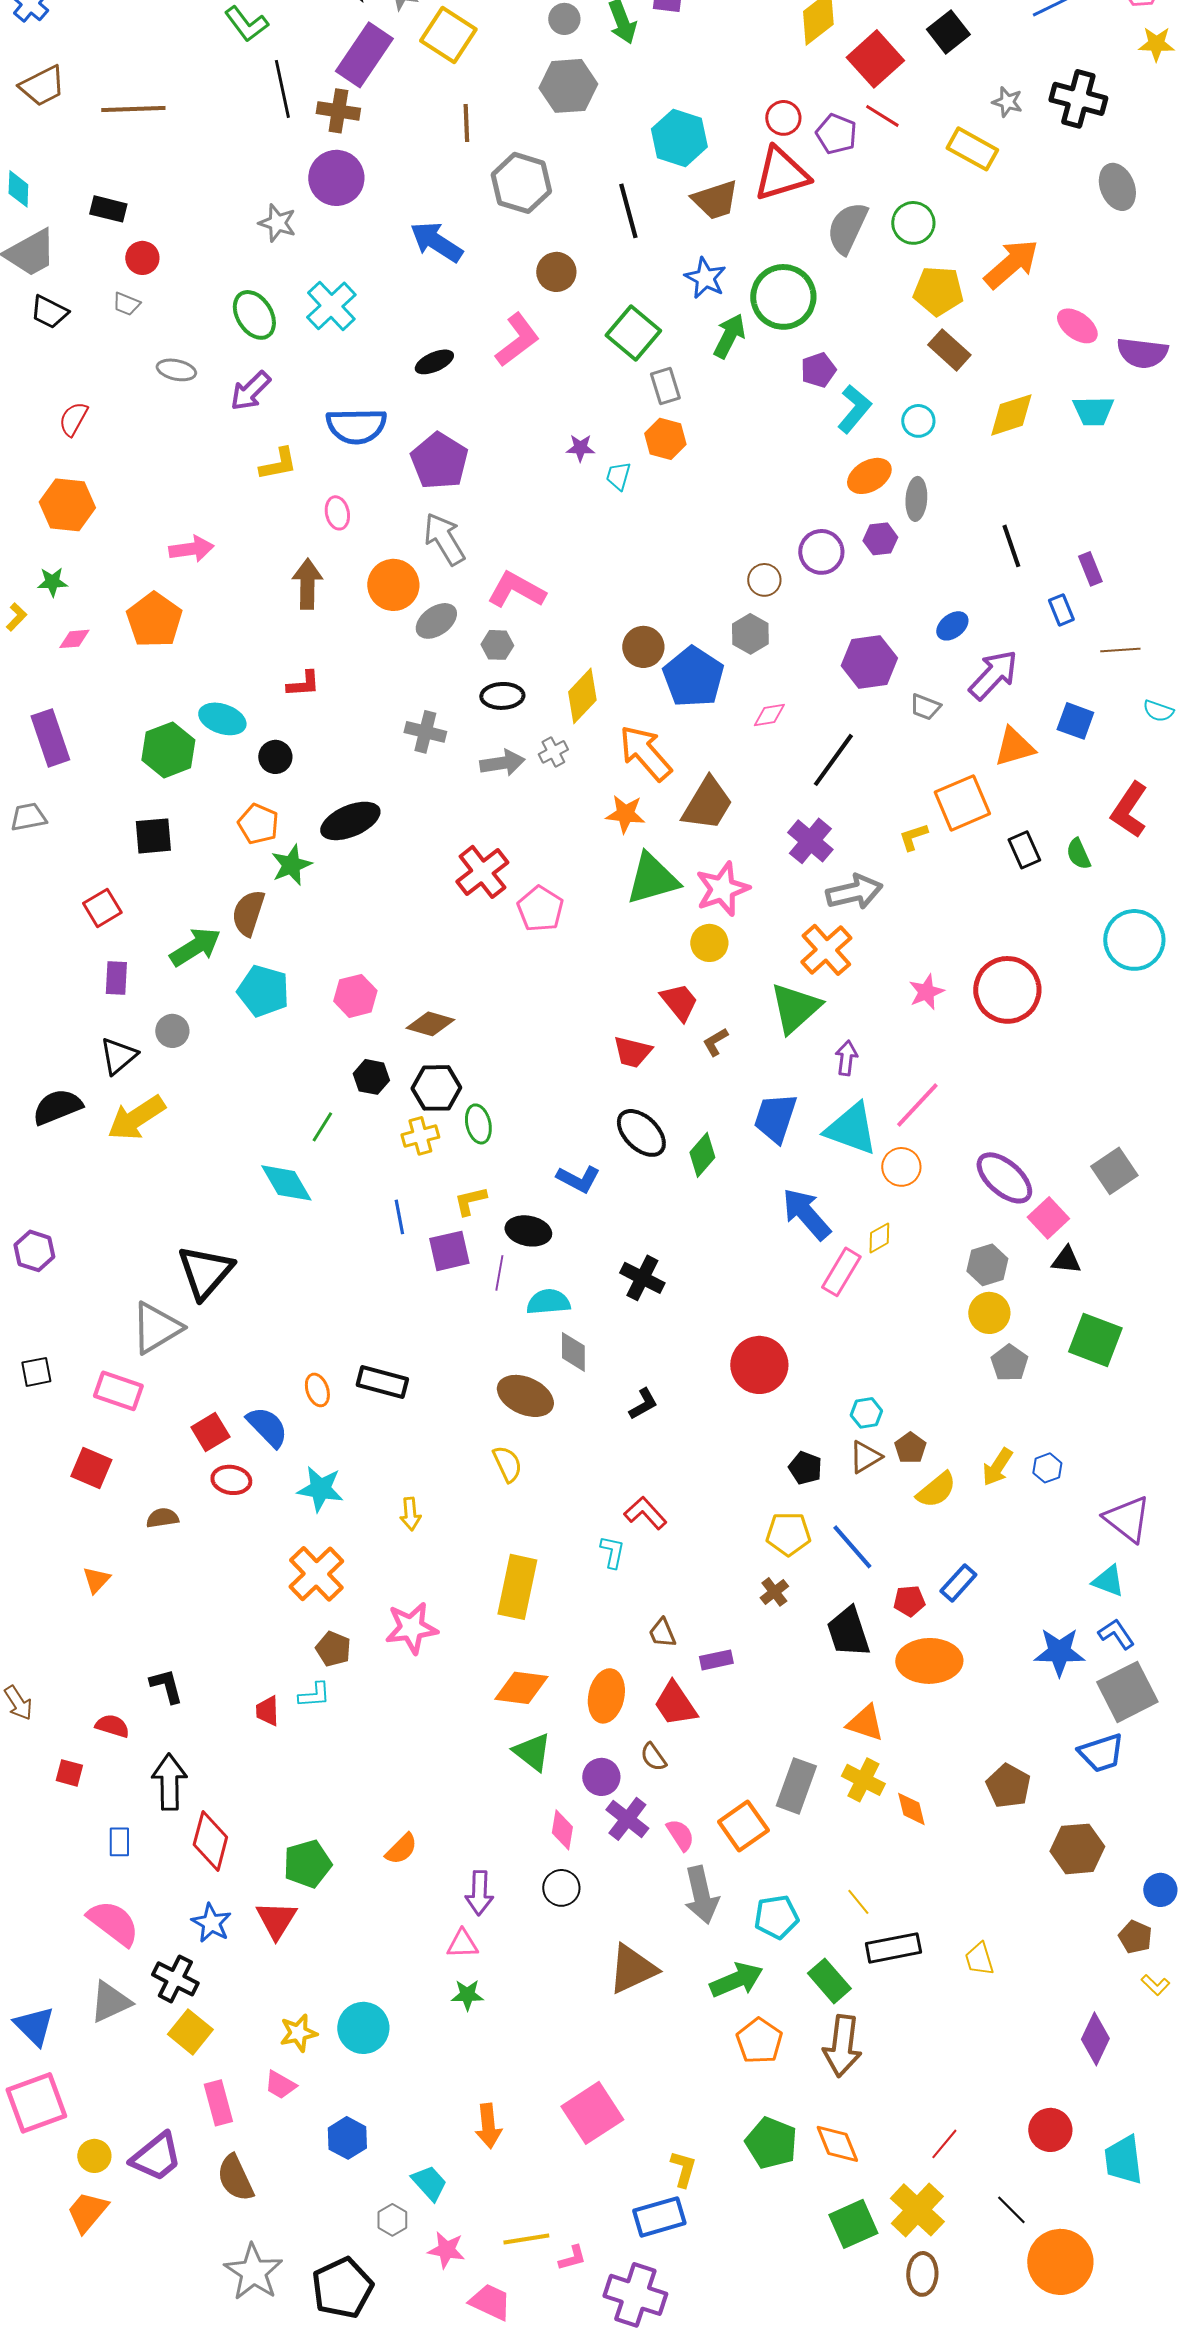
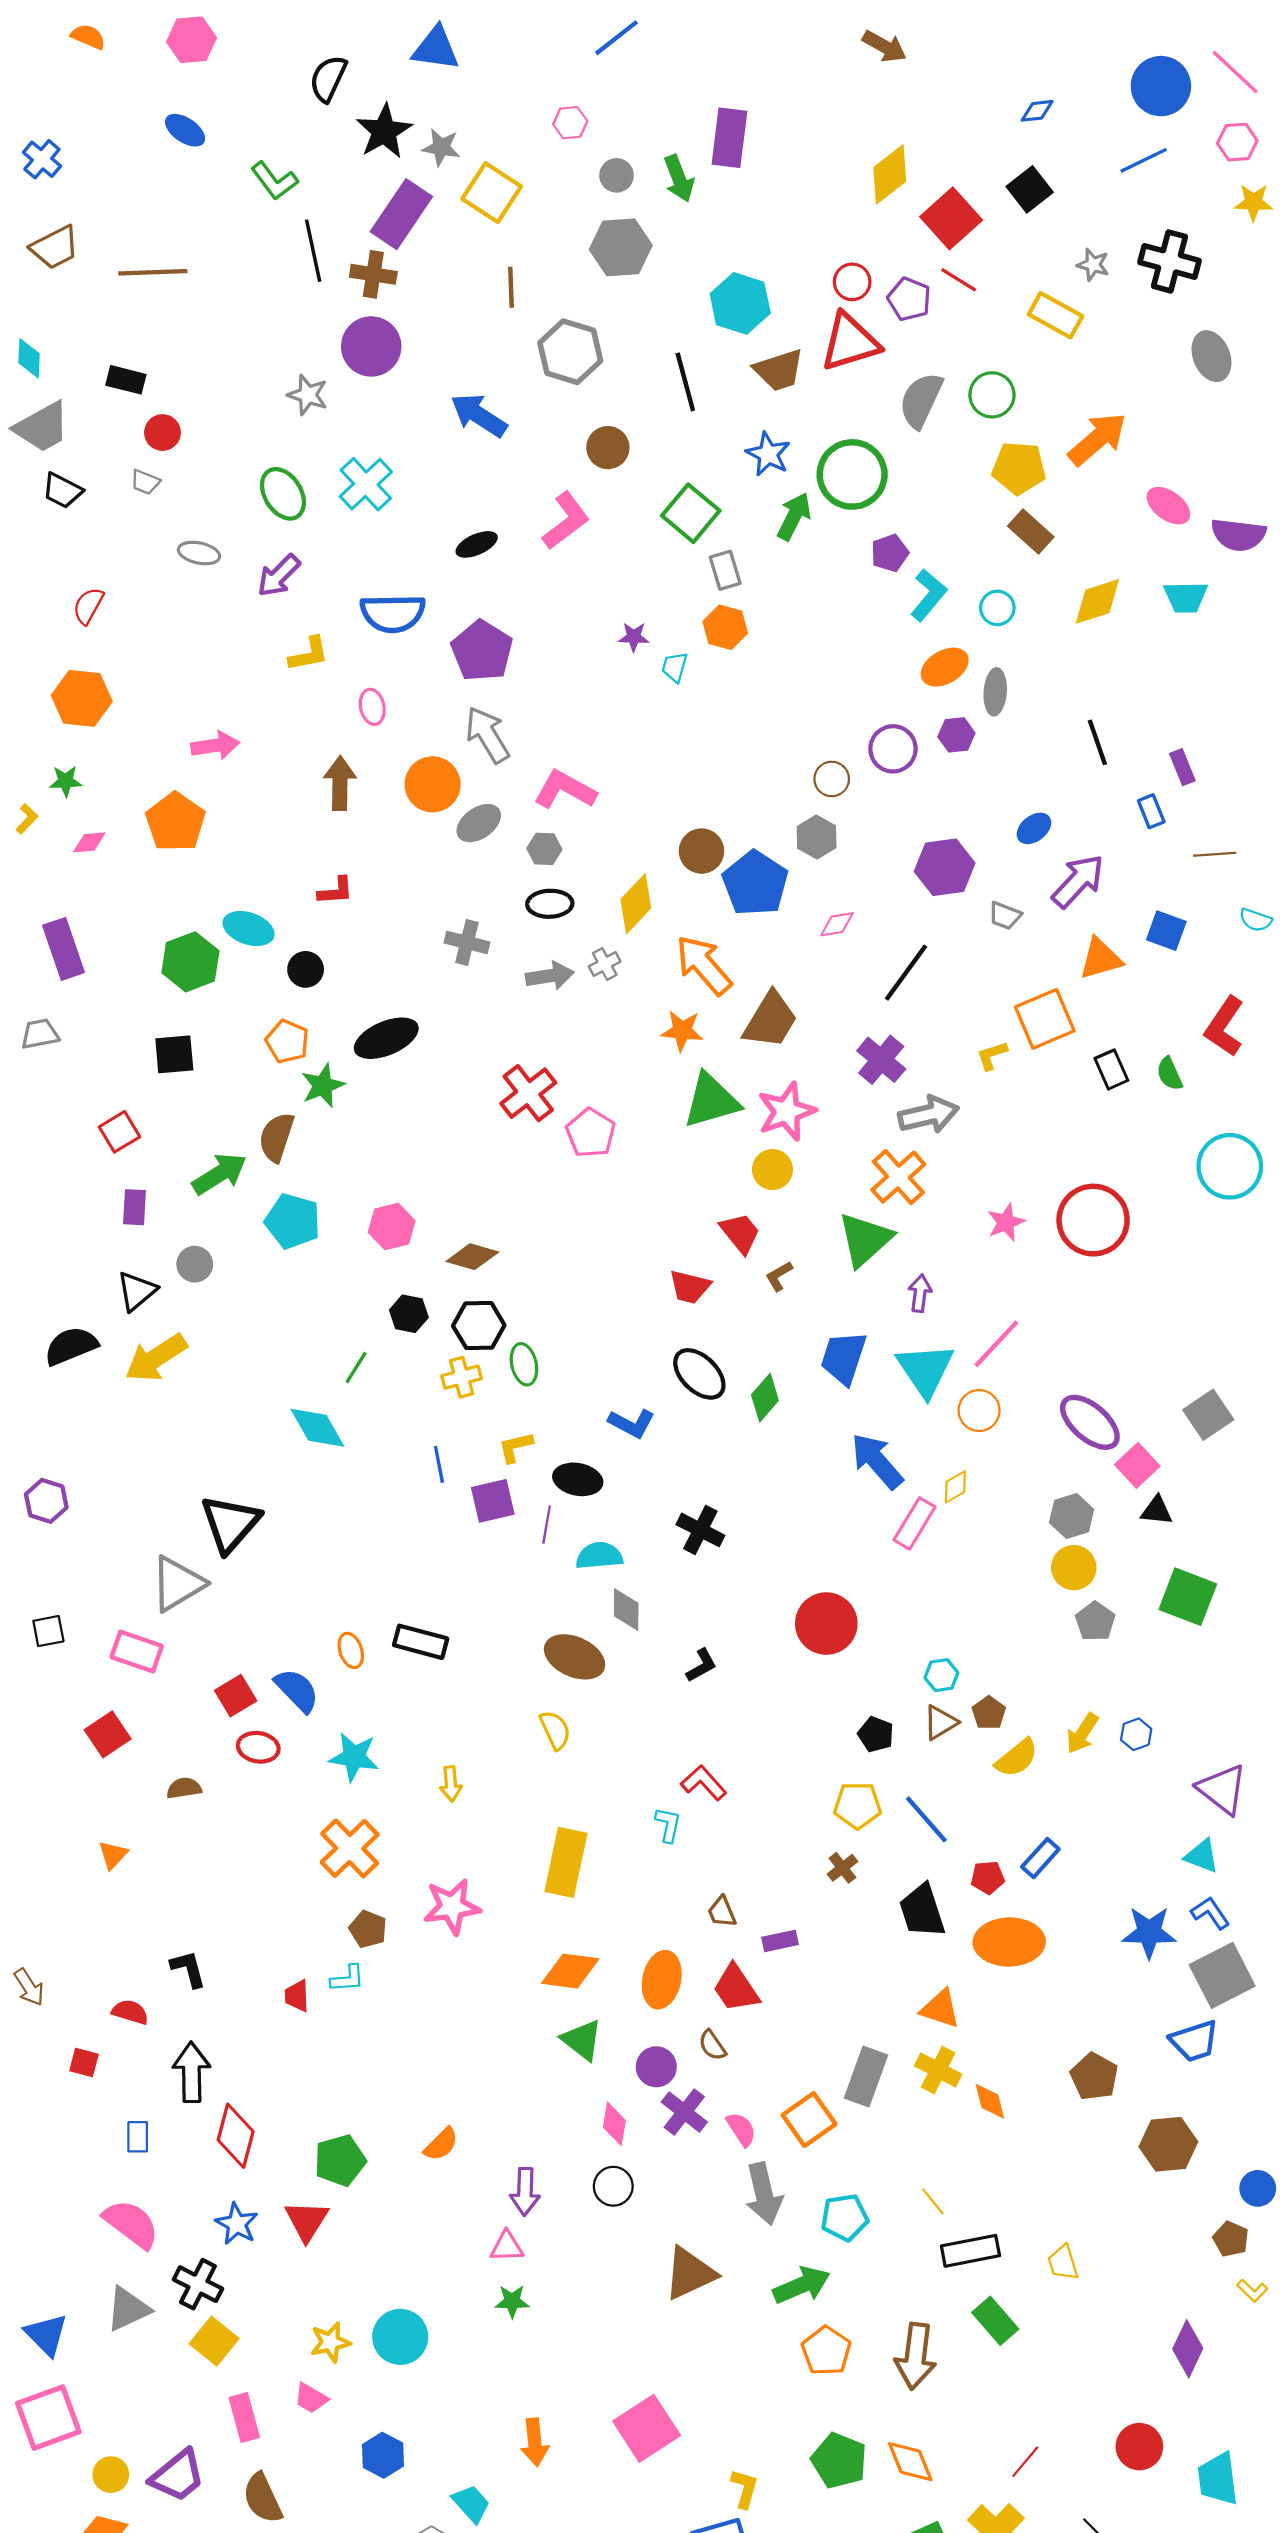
cyan triangle: (851, 1129) -> (925, 1370), turned 36
red square: (91, 1468) -> (108, 1734), turned 33
green rectangle: (829, 1981) -> (995, 2321), moved

